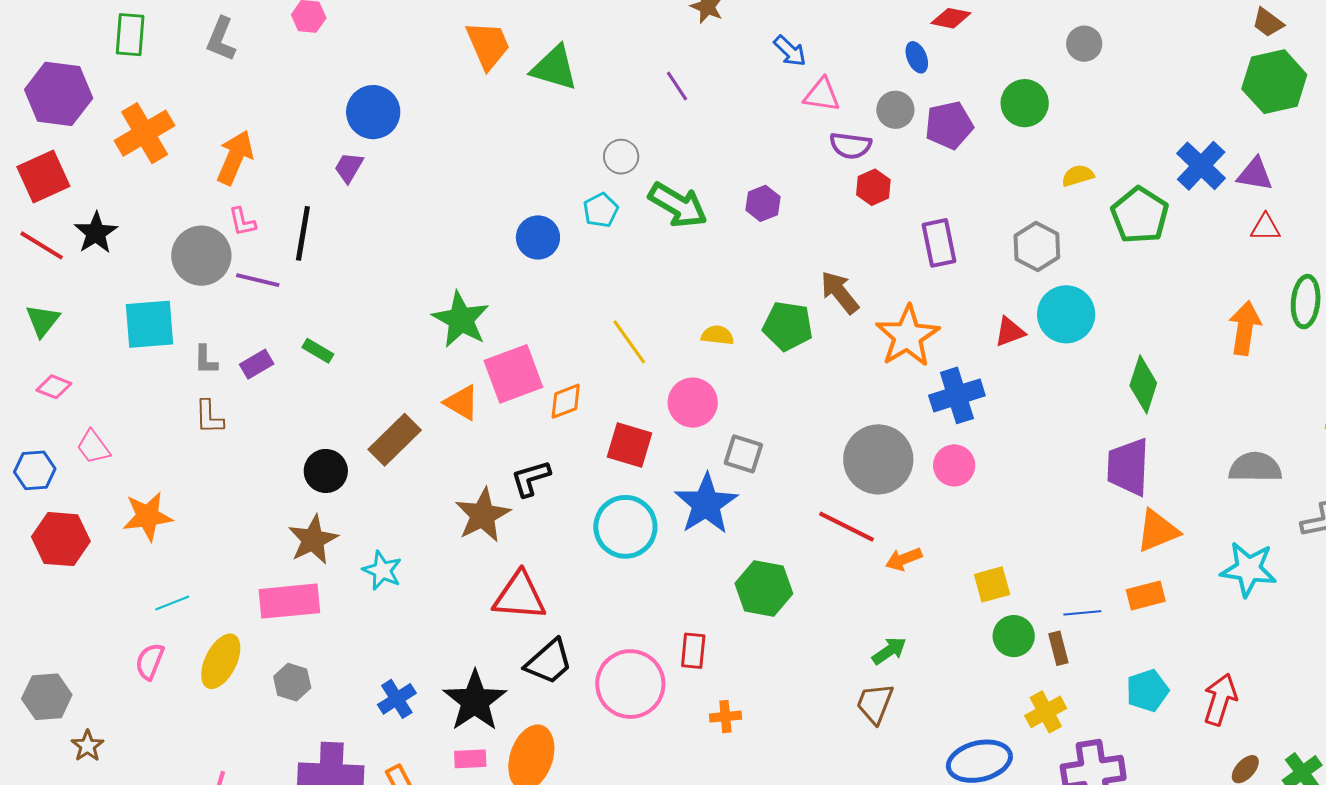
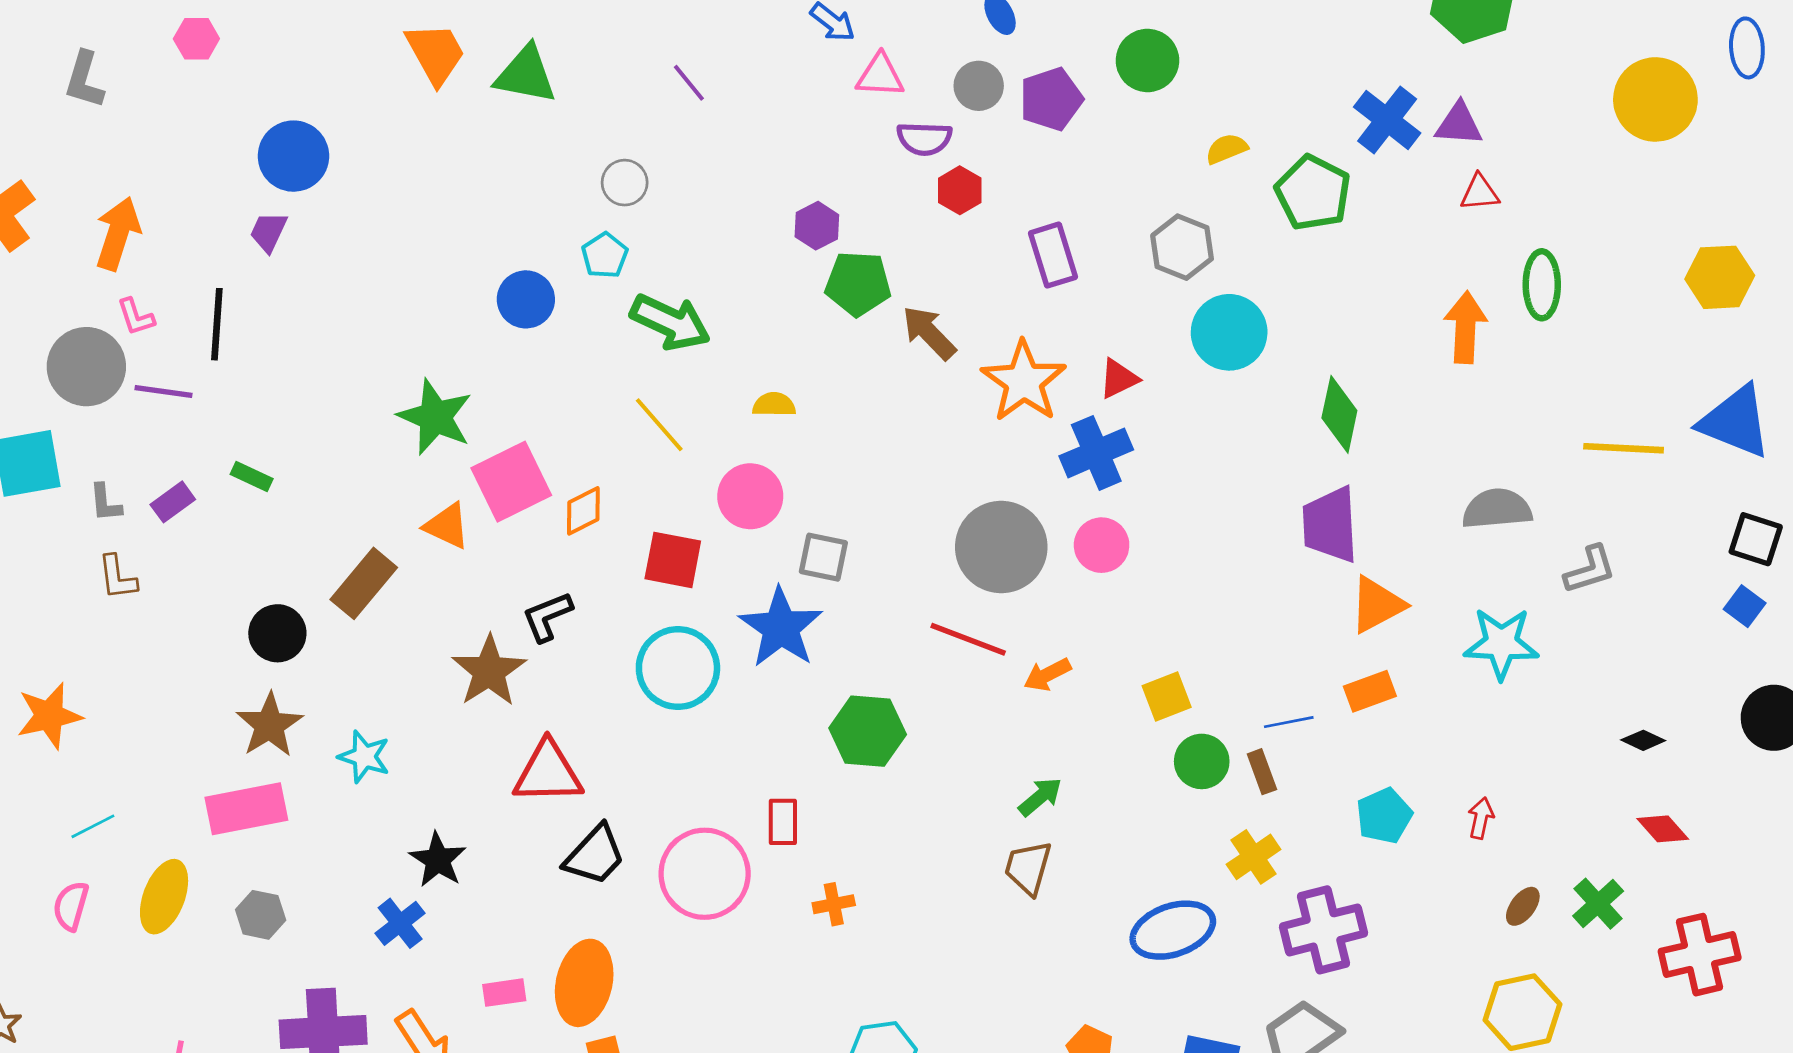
green arrow: (678, 205) -> (670, 322), moved
green pentagon: (788, 326) -> (858, 284), moved
red triangle: (1010, 332) -> (1119, 379), moved
red arrow: (1220, 699) -> (1481, 818), size x0.6
black star: (475, 701) -> (438, 860), moved, size x0.7

